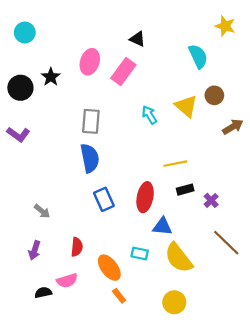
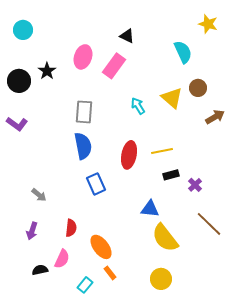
red ellipse: (145, 197) -> (129, 155), moved
cyan rectangle: (140, 253) -> (85, 285), moved, turned -63
pink semicircle: (67, 281) -> (62, 259), turned -48

